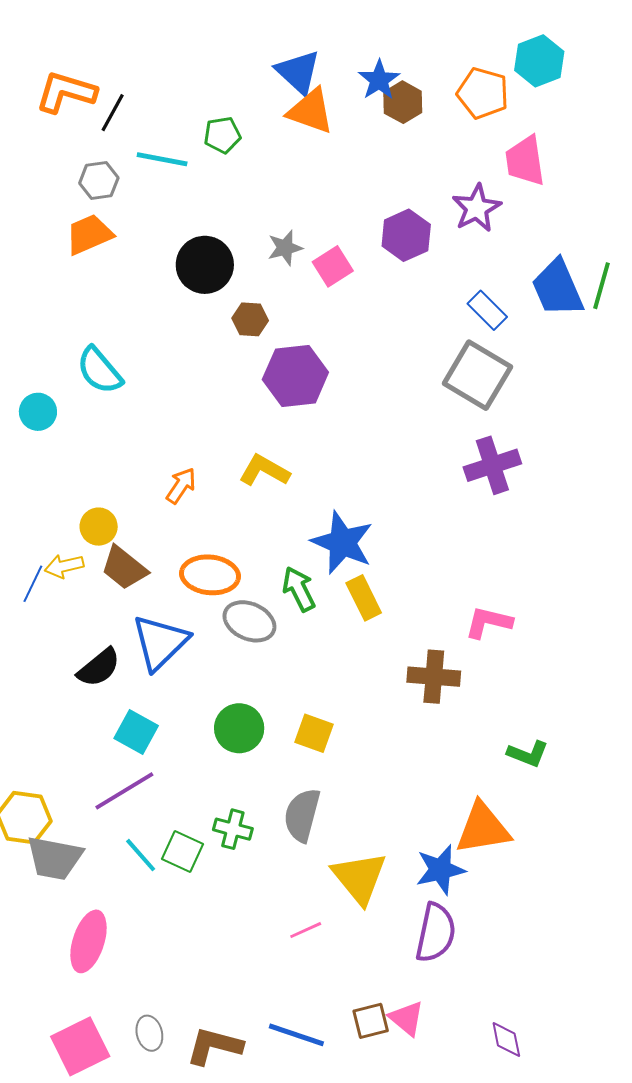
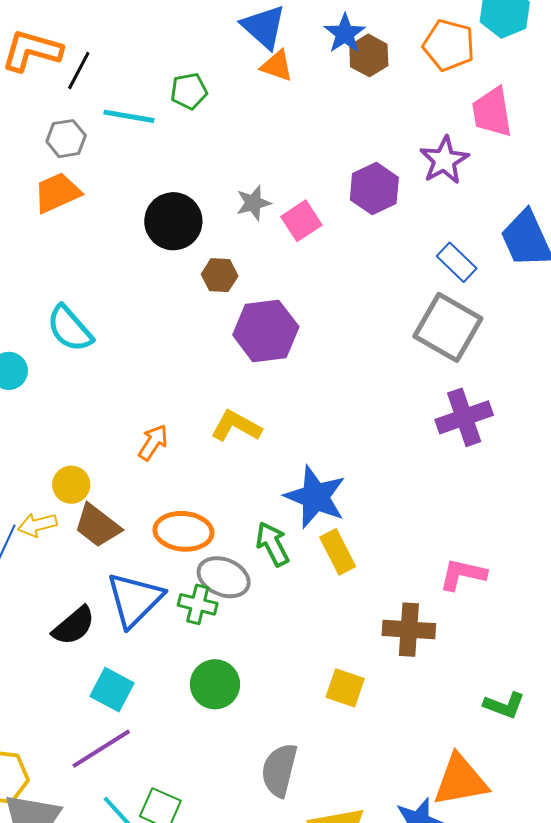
orange triangle: (311, 111) -> (277, 66), size x0.7
yellow square: (314, 733) -> (345, 688), moved
green cross: (233, 829) -> (198, 604), moved

